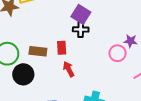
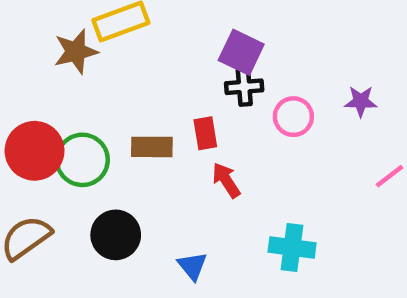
pink circle: (118, 53) -> (293, 117), moved
black circle: (23, 74) -> (116, 235), moved

